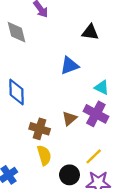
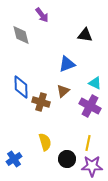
brown triangle: (69, 118) -> (63, 91), moved
brown cross: (40, 129) -> (41, 102), moved
yellow line: (94, 156) -> (88, 143), turned -35

